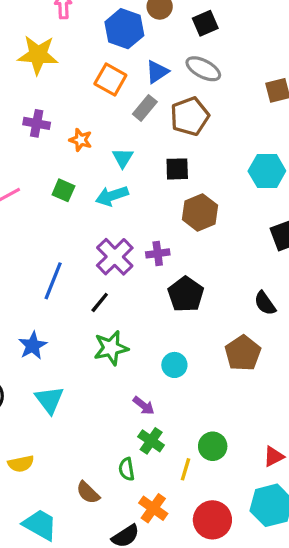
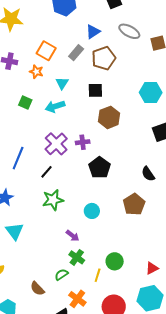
gray ellipse: (203, 69) -> (129, 31), moved
blue triangle: (157, 72) -> (93, 32), moved
orange square: (110, 79) -> (46, 51), moved
green semicircle: (127, 469) -> (61, 275), turned 64

